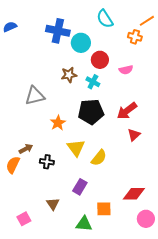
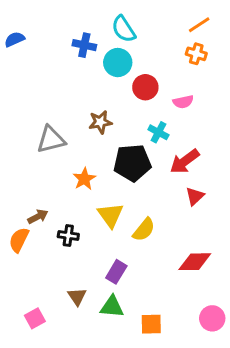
cyan semicircle: (105, 19) -> (124, 29), moved
orange line: (147, 21) -> (199, 25), moved
blue cross: (58, 31) -> (84, 45), size x0.7
brown star: (69, 75) -> (100, 122), moved
cyan cross: (93, 82) -> (158, 132), moved
red diamond: (134, 194) -> (195, 262), moved
orange square: (104, 209) -> (151, 324), moved
green triangle: (84, 224) -> (112, 307), moved

